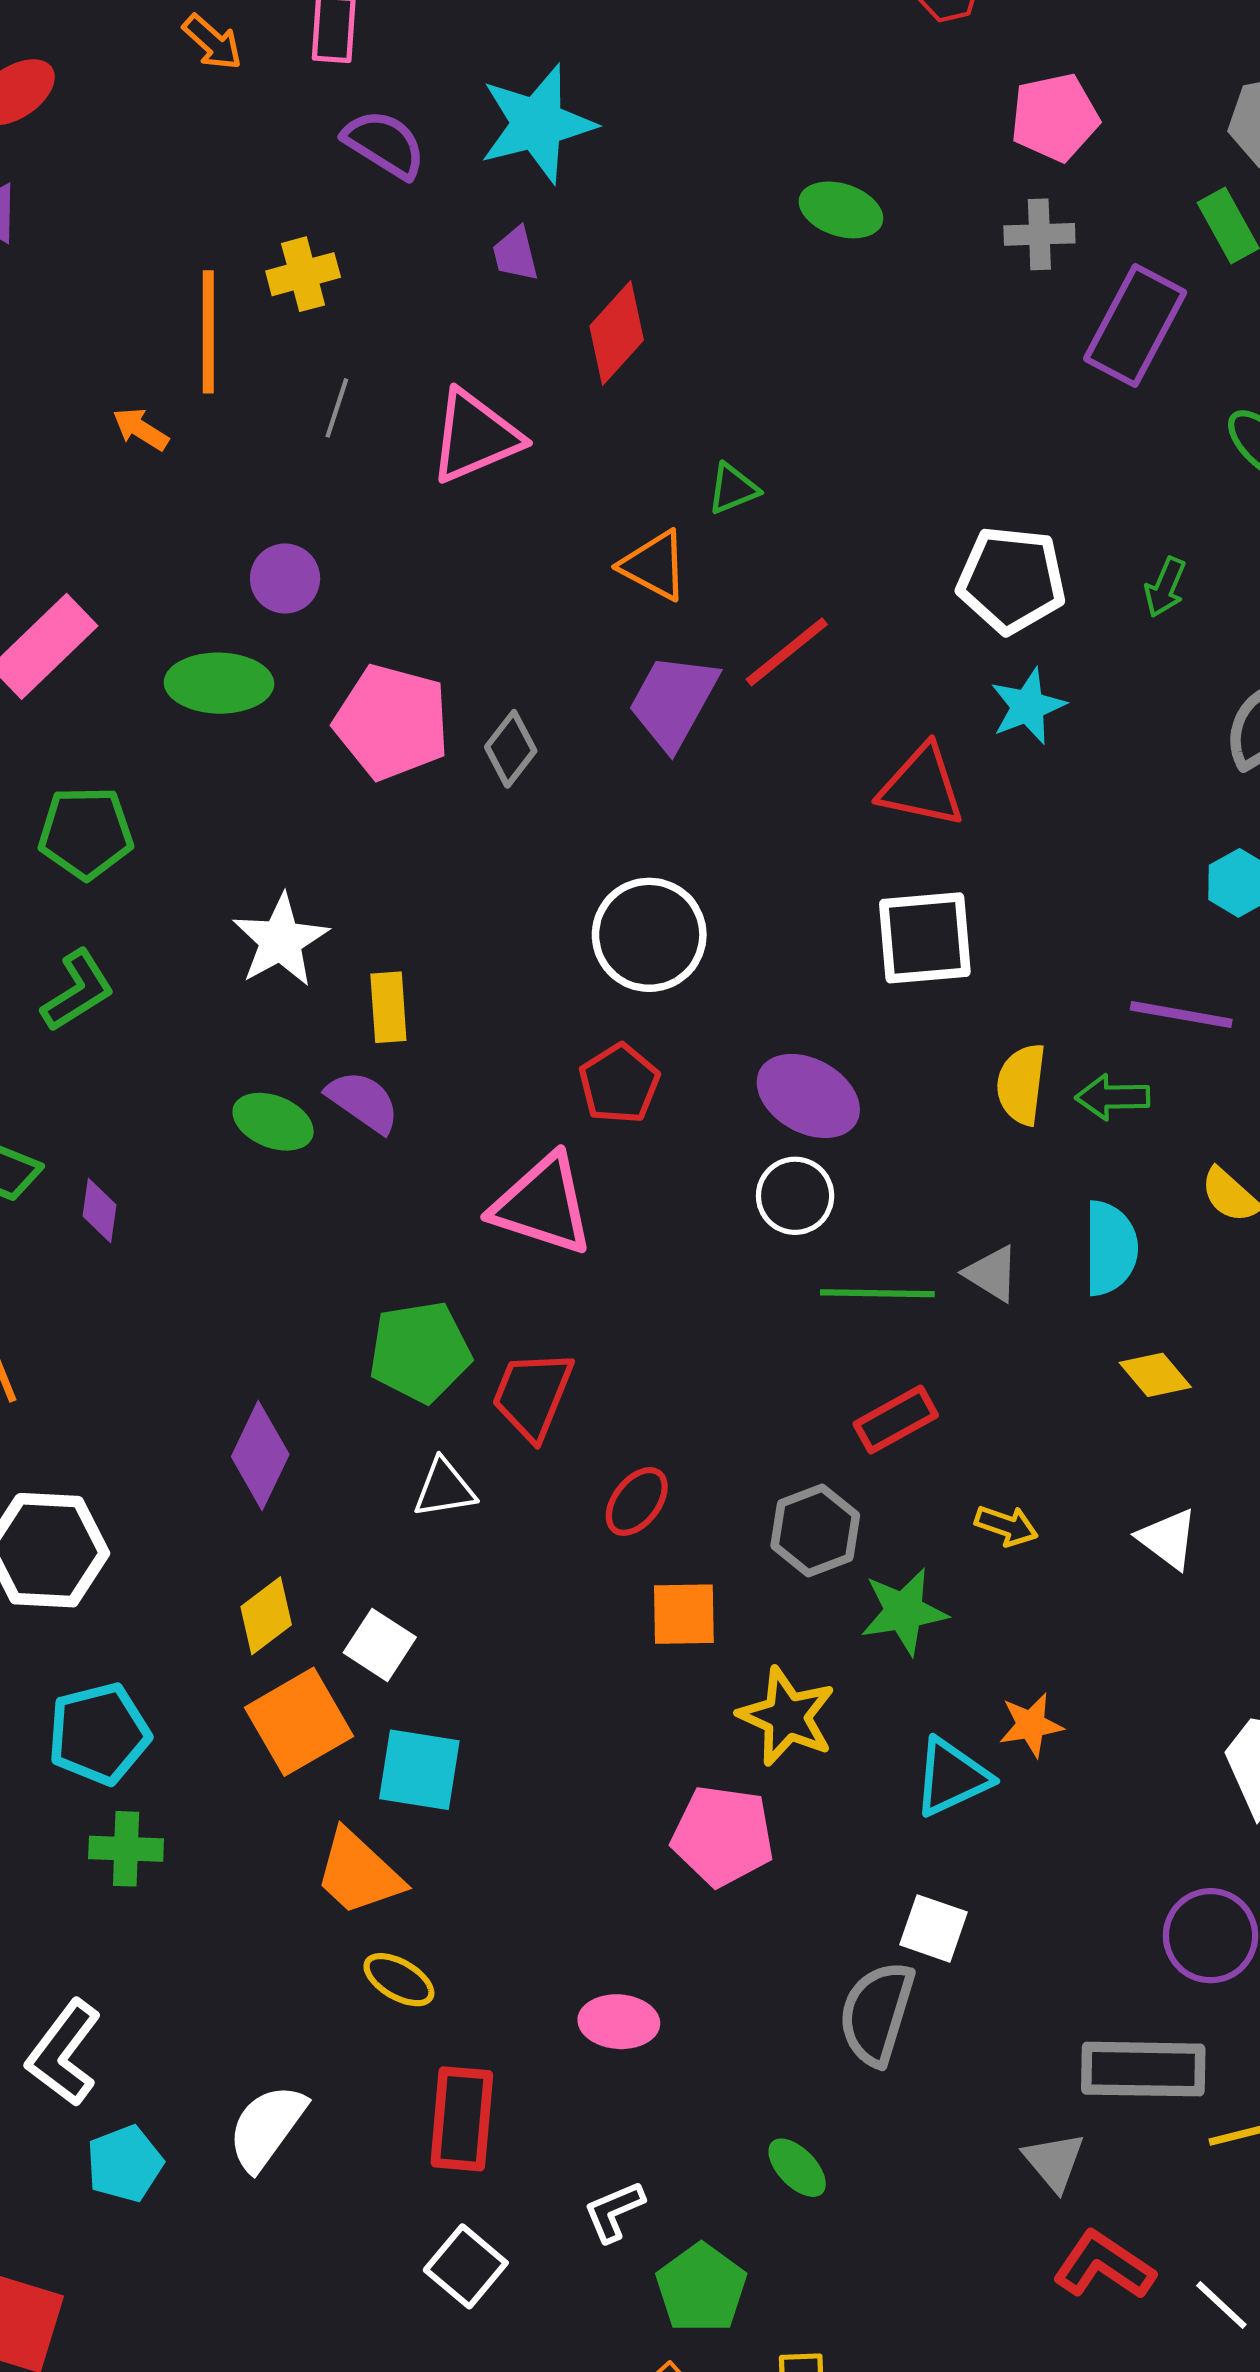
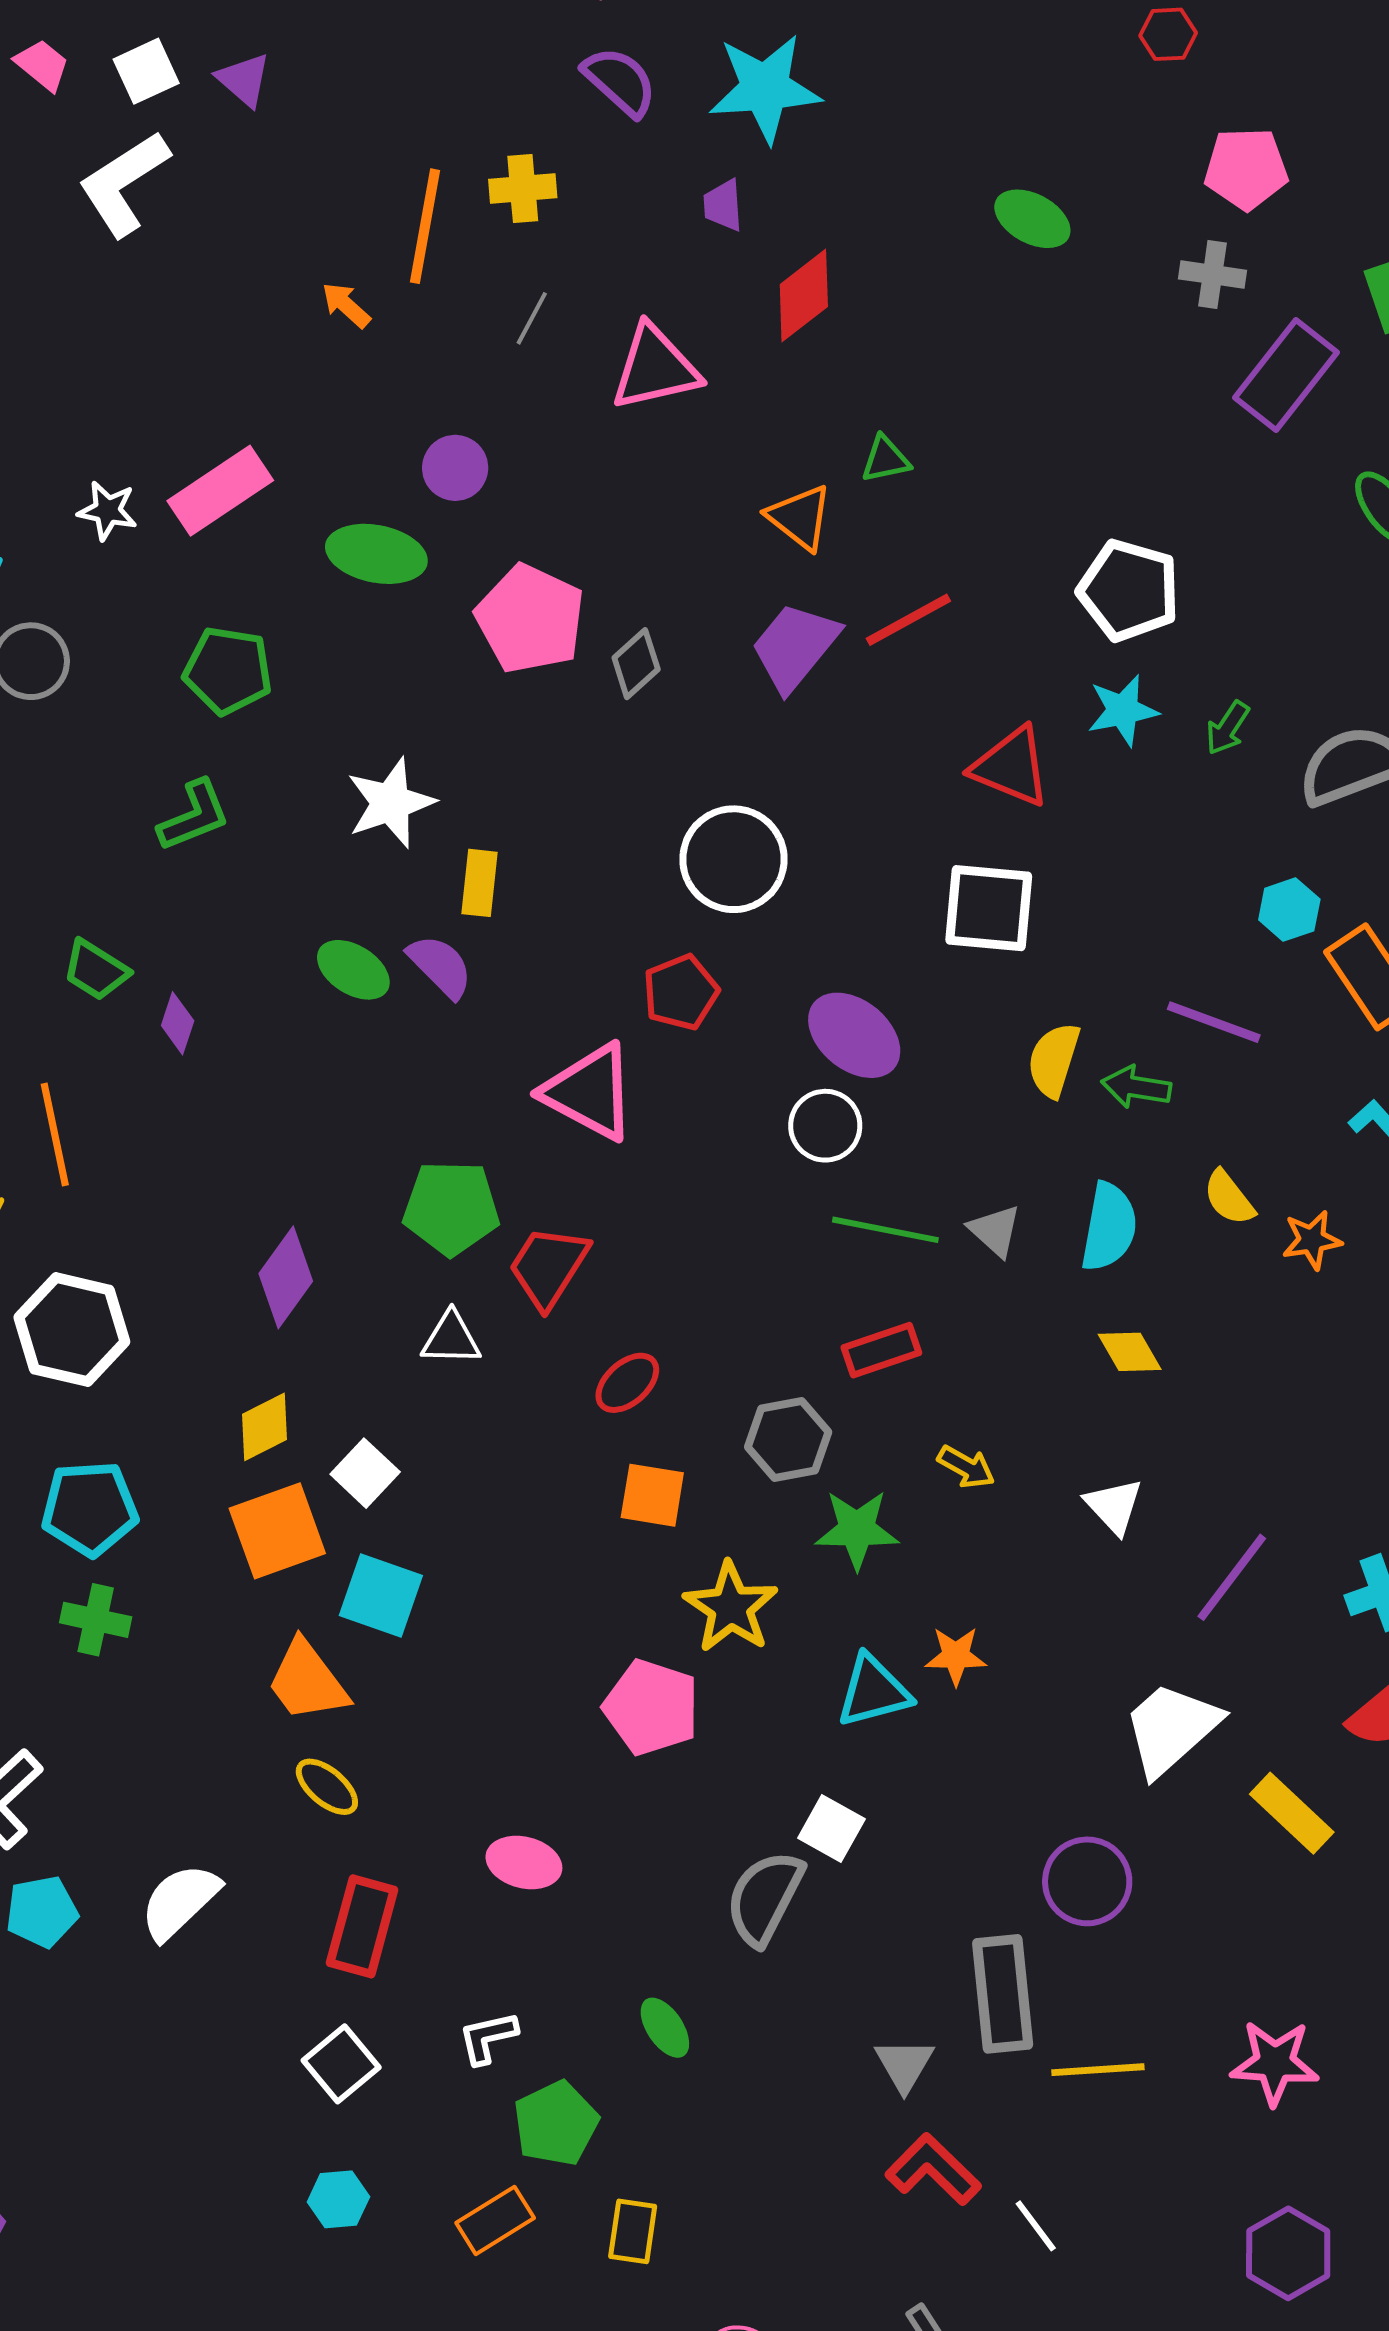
green arrow: (1165, 587) -> (1228, 728), moved
gray rectangle: (1143, 2069) -> (1003, 1994), turned 73

